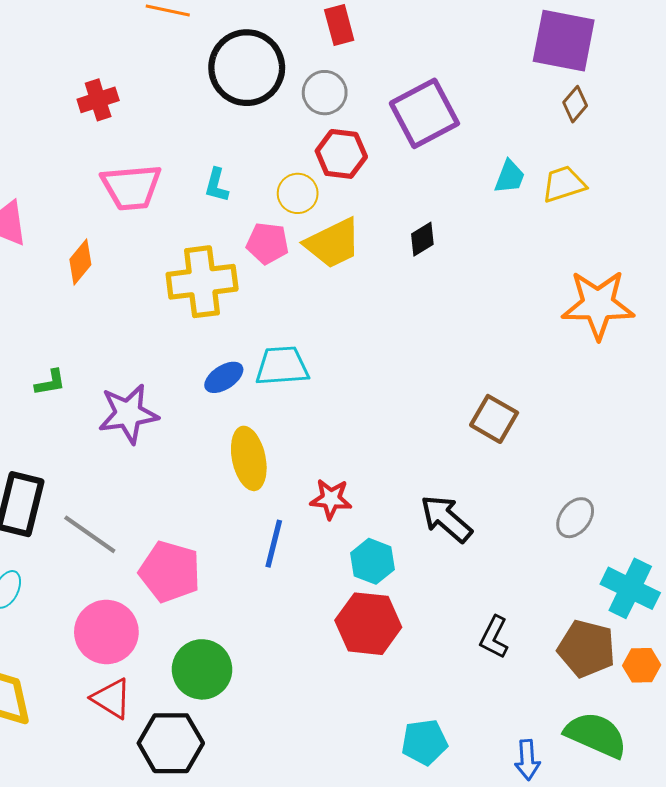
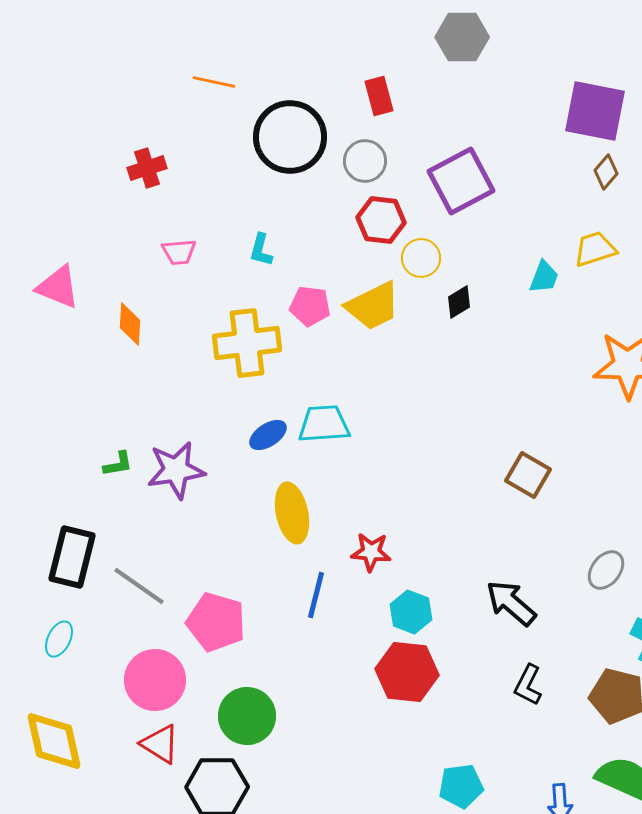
cyan trapezoid: (510, 177) -> (544, 277), moved
pink trapezoid: (131, 187) -> (179, 252), size x0.6
yellow circle: (298, 193) -> (421, 258), moved
orange diamond: (80, 262) -> (130, 324), turned -36
green L-shape: (50, 383) -> (118, 464), moved
black arrow: (446, 519) -> (511, 603), moved

